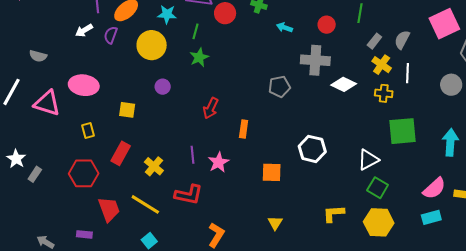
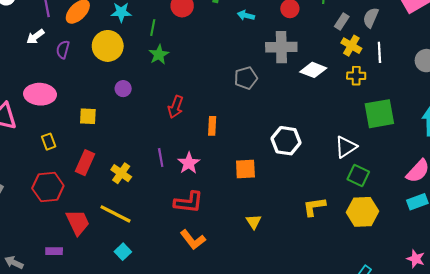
purple semicircle: (111, 35) -> (63, 50), moved
red L-shape: (189, 195) -> (189, 202), moved
orange L-shape: (216, 235) -> (193, 240), turned 115

